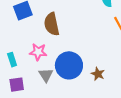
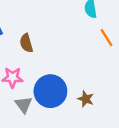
brown semicircle: (52, 24) -> (26, 43), size x0.7

